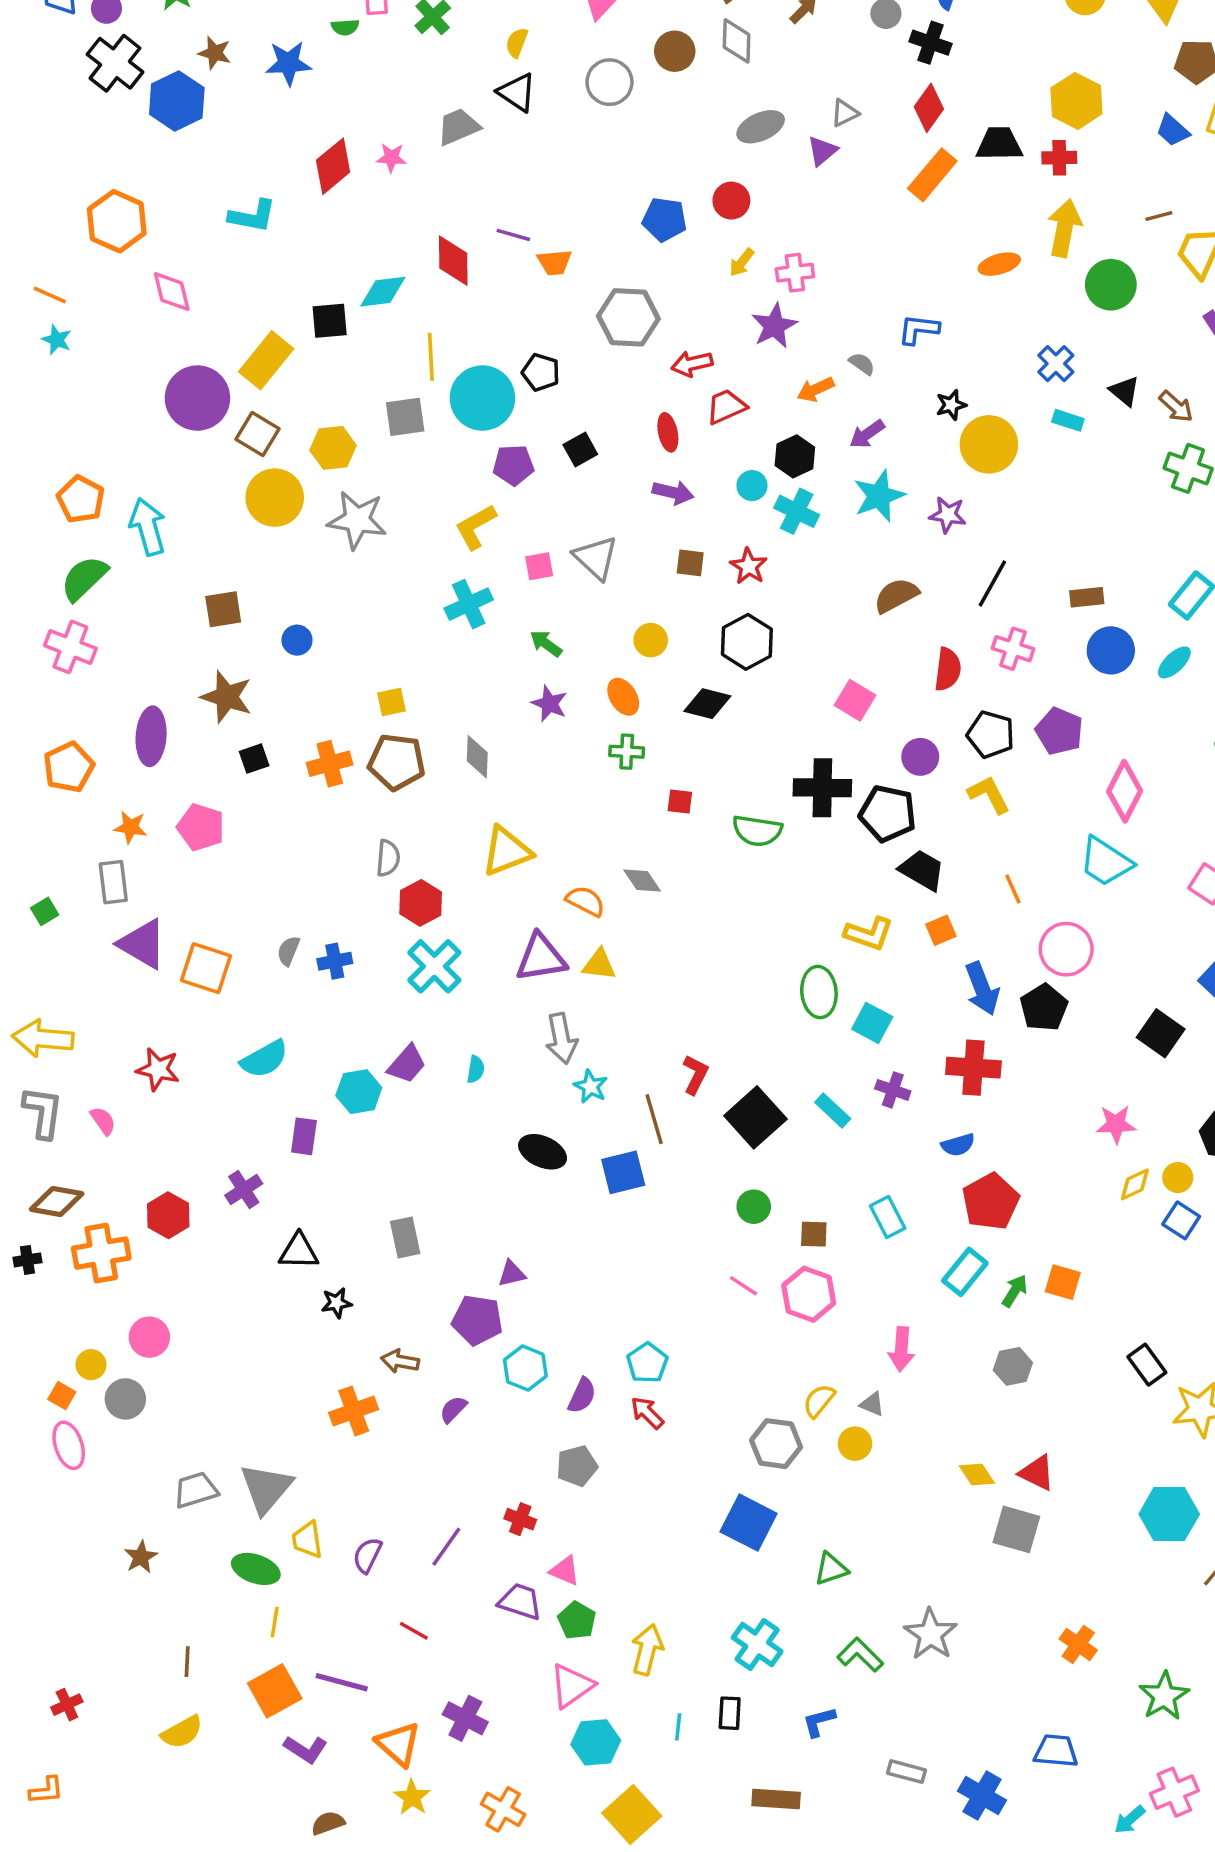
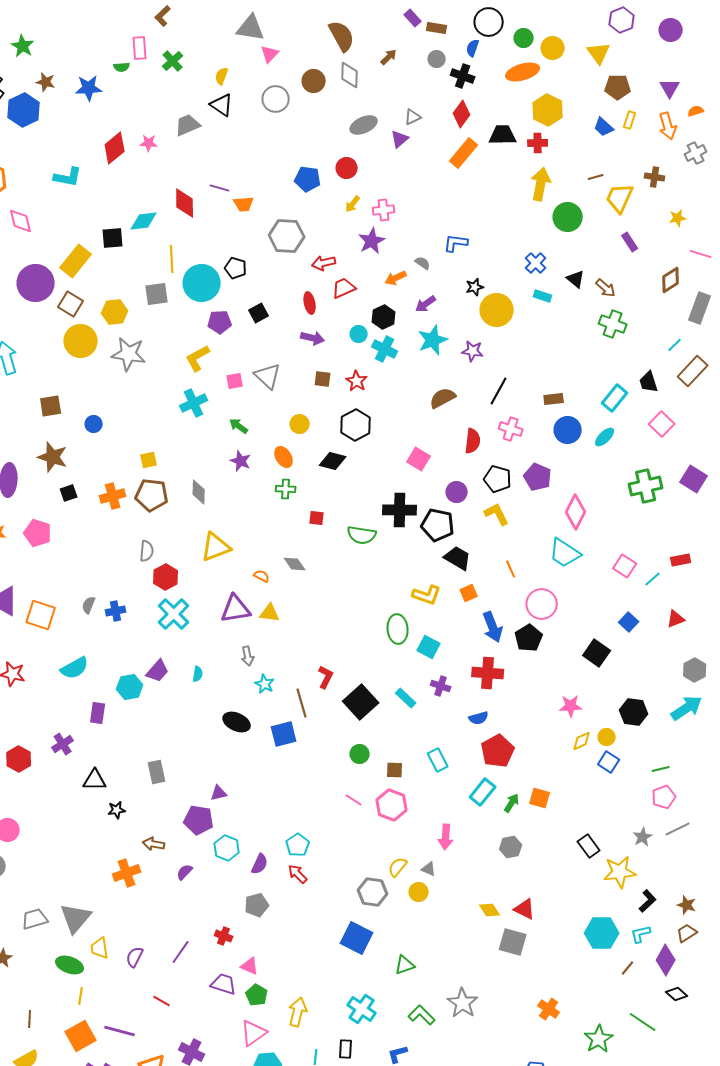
orange ellipse: (999, 264) -> (523, 72), moved, size x1.4
orange semicircle: (585, 901) -> (262, 576), size x0.7
gray arrow: (561, 1038) -> (248, 656), size x0.7

